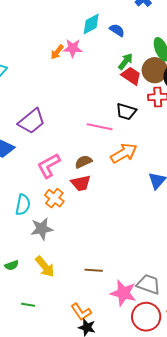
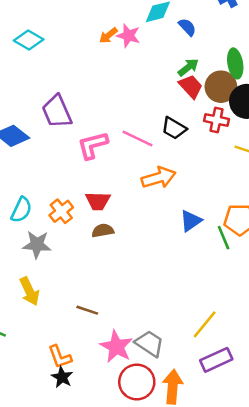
purple trapezoid: (32, 121) -> (57, 112), turned 92
brown semicircle: (83, 162) -> (103, 231), moved
pink L-shape: (49, 166) -> (93, 145), moved

